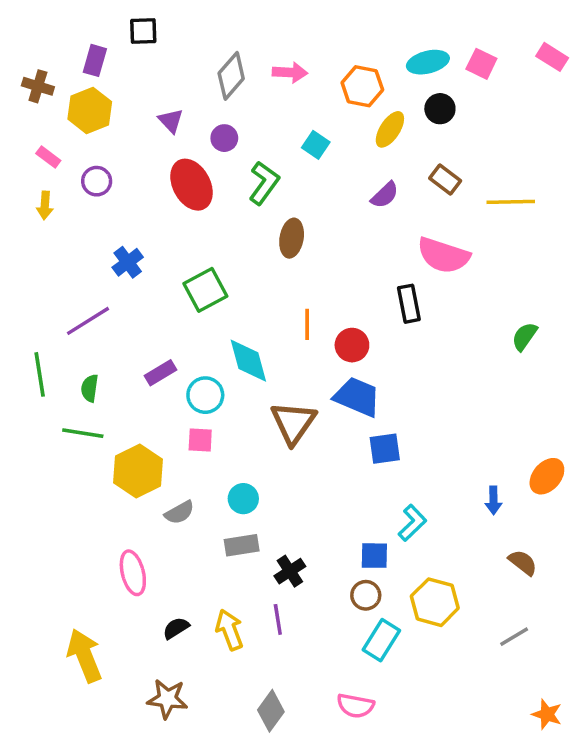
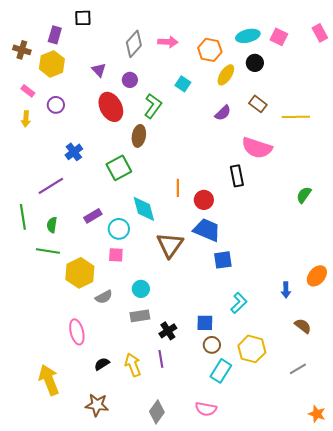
pink rectangle: (552, 57) -> (320, 33), turned 30
brown ellipse: (292, 238) -> (139, 136), moved
blue square: (374, 556) -> (205, 323), moved

